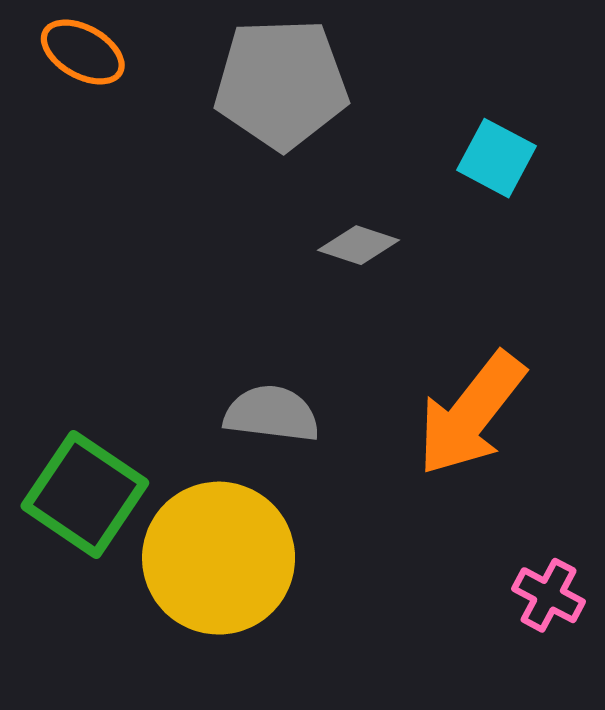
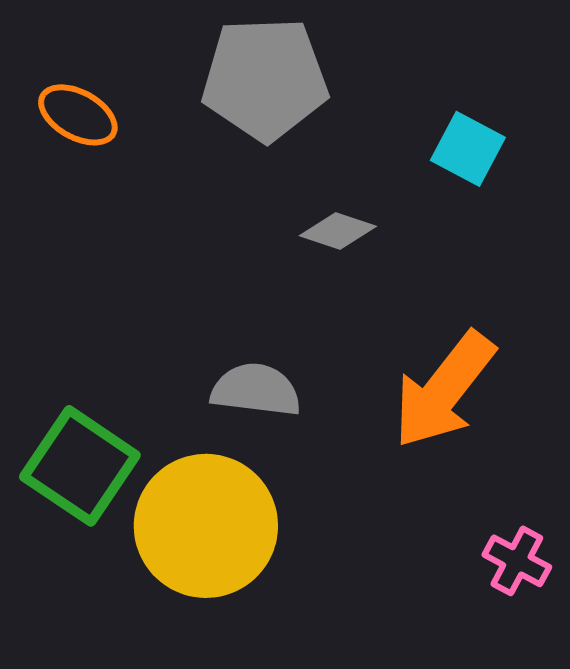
orange ellipse: (83, 52) -> (78, 115), moved

